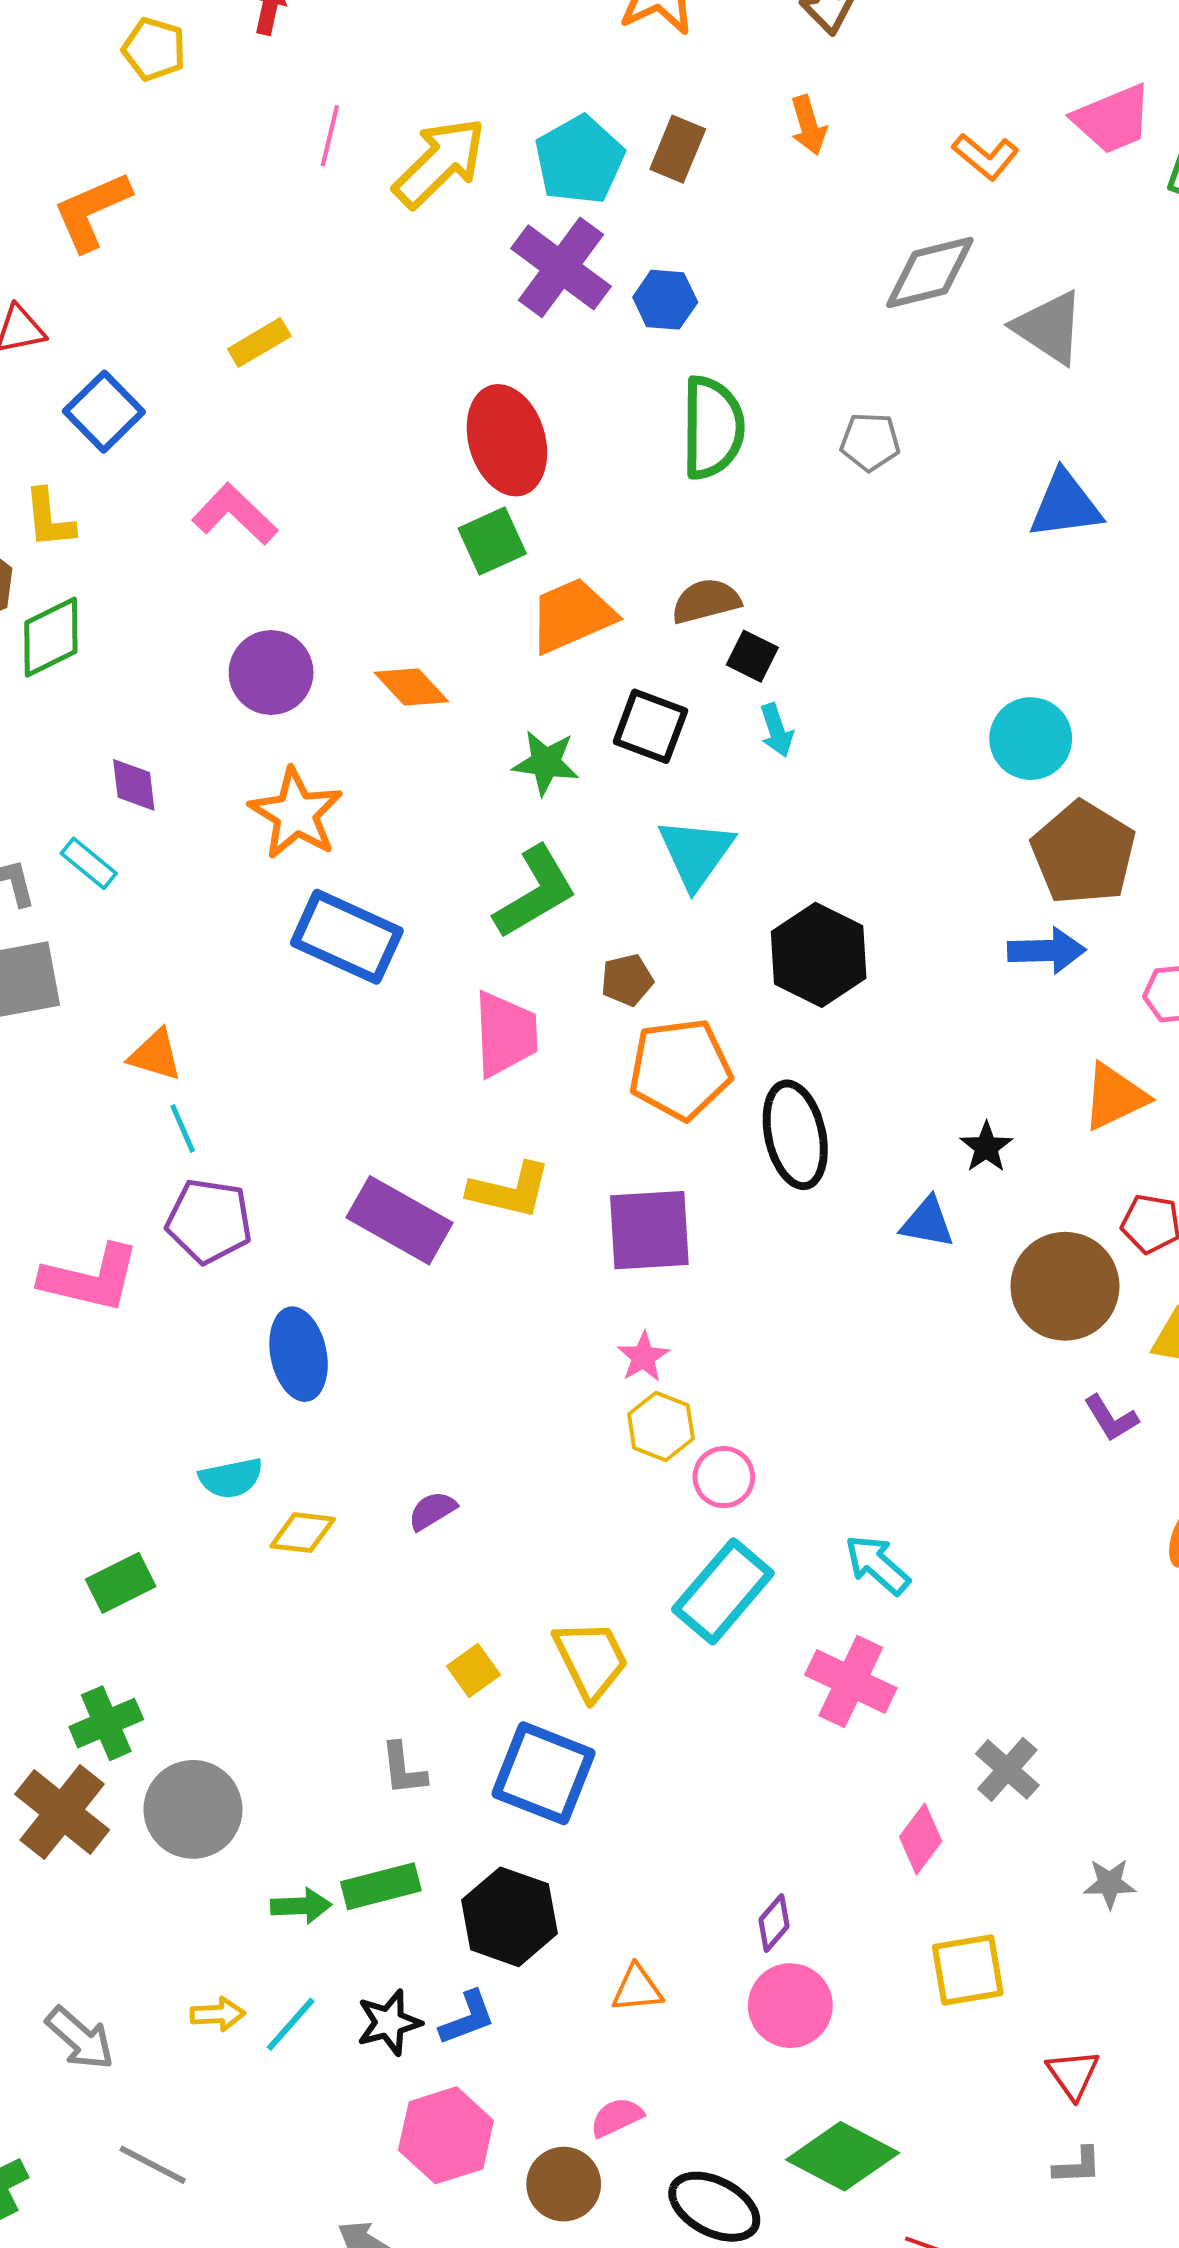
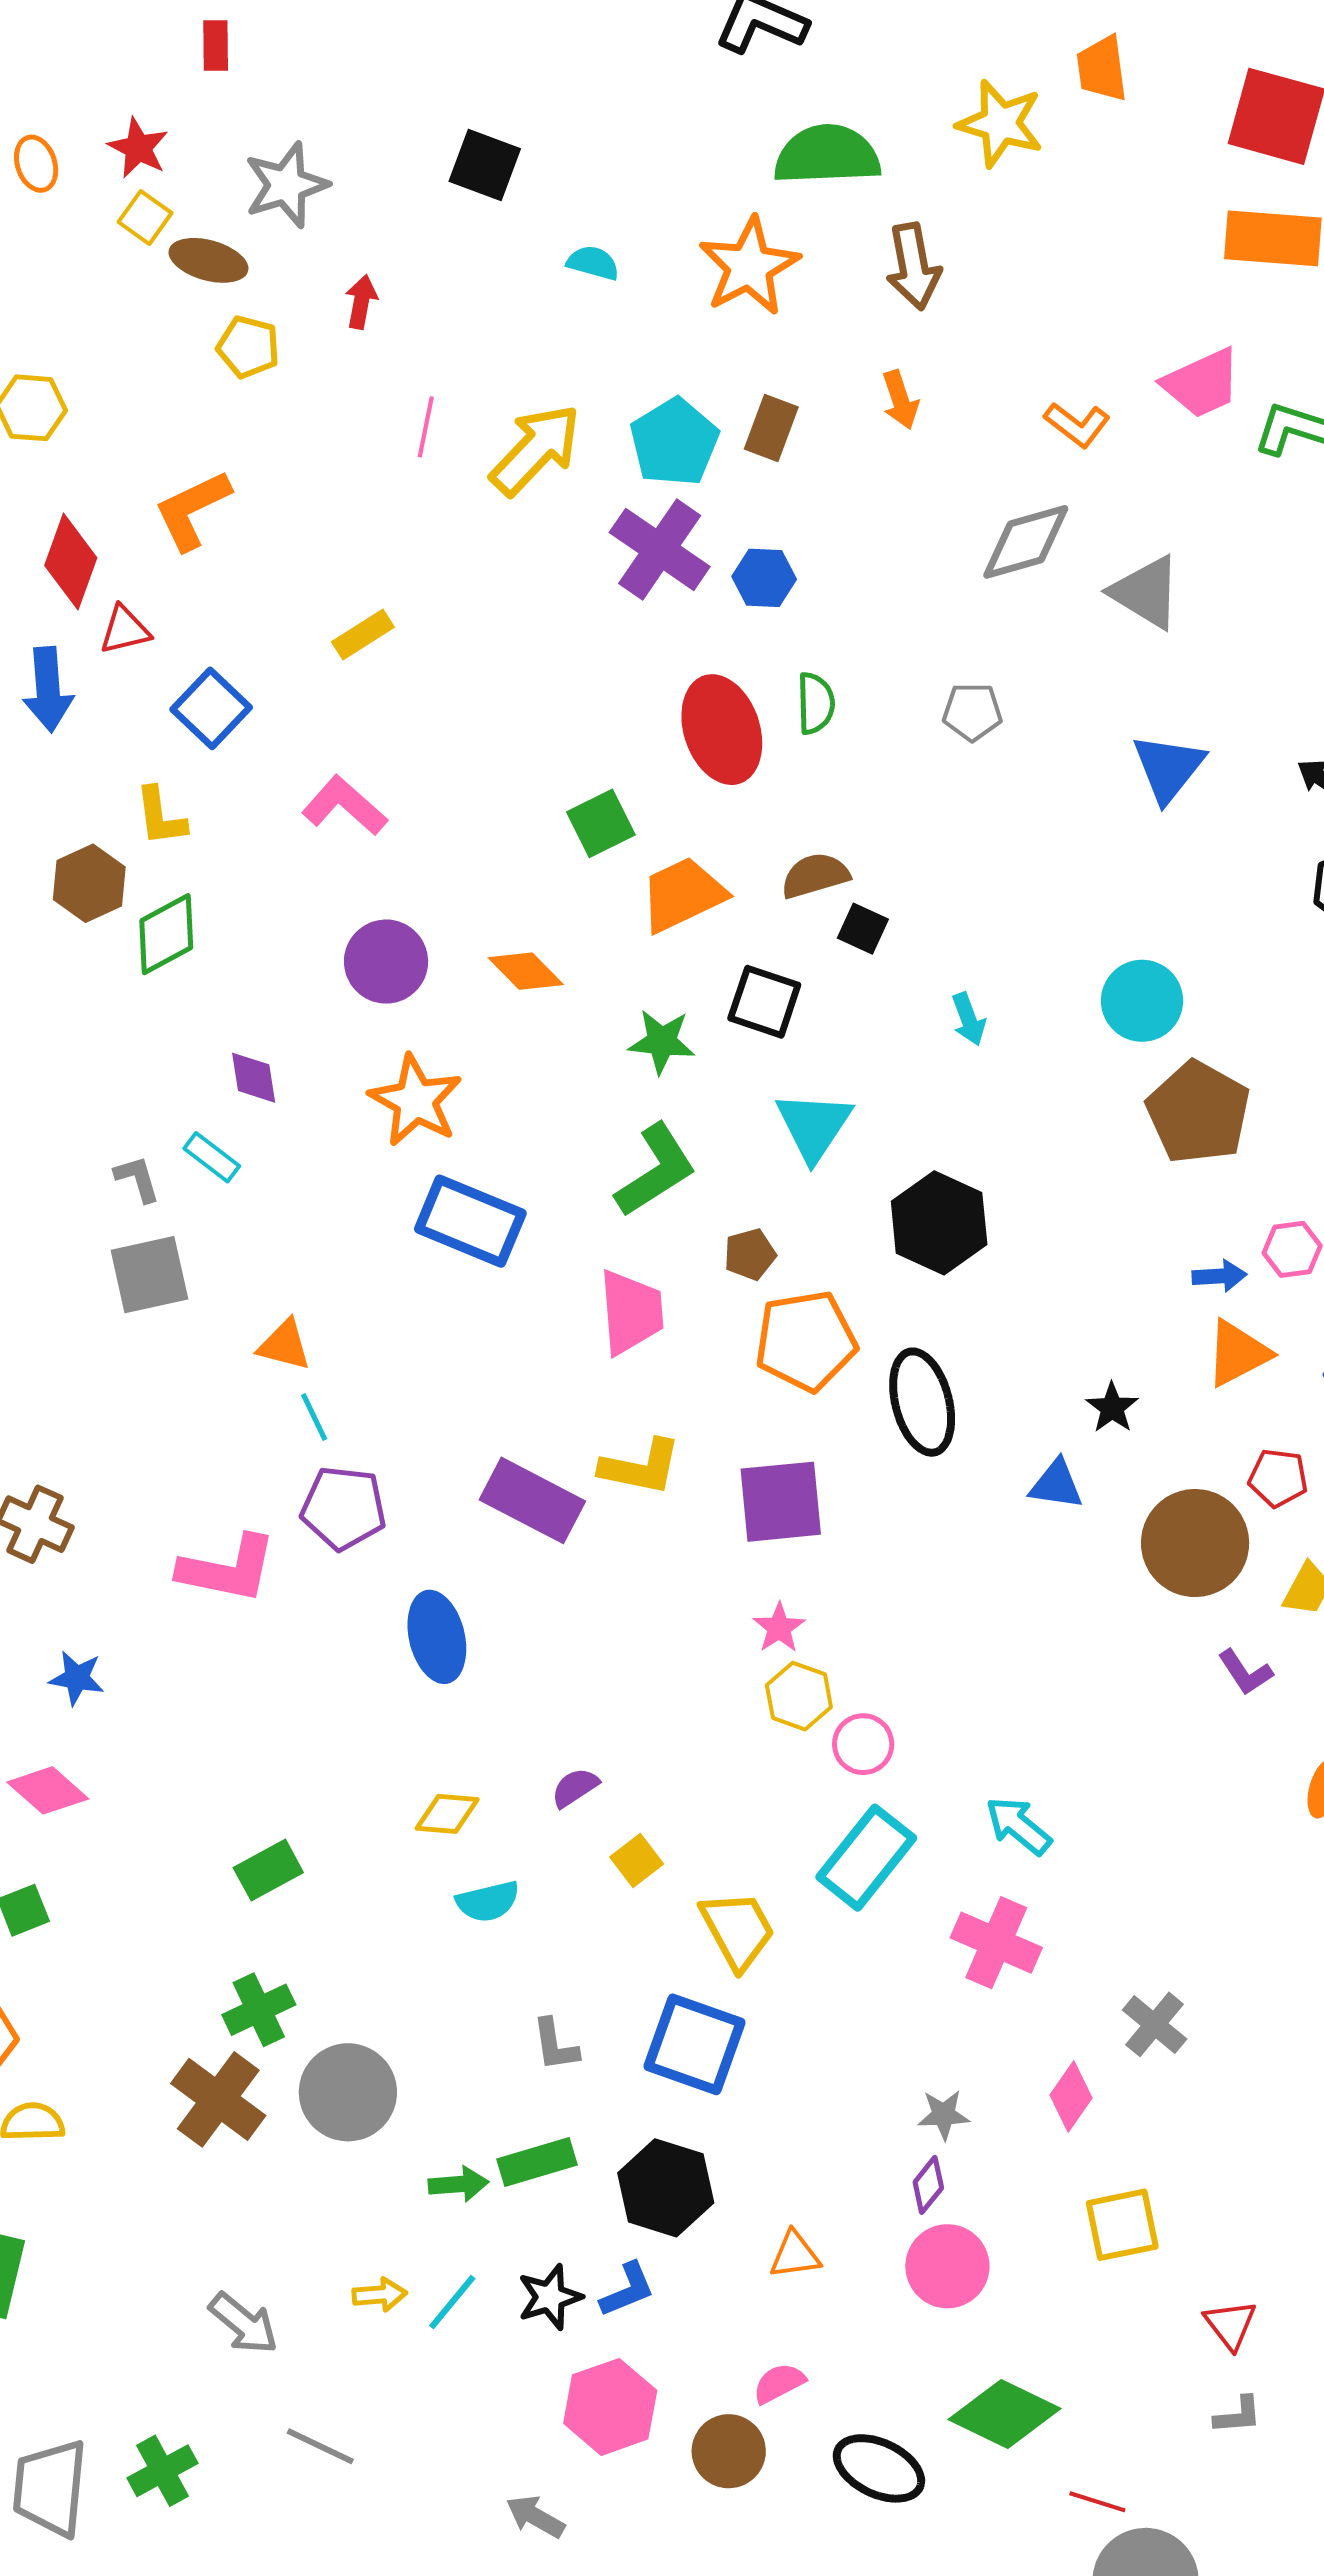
green semicircle: (713, 428) -> (816, 703), size x0.6
red ellipse: (507, 440) -> (722, 730), moved
blue triangle: (1065, 505) -> (1168, 768), turned -42
cyan arrow: (776, 730) -> (969, 1019), moved
blue arrow: (1047, 951) -> (1219, 1276), moved, size x0.7
cyan semicircle: (231, 1478) -> (488, 1902), moved
yellow square: (473, 1670) -> (637, 1861), moved
gray star: (1110, 1884) -> (944, 2115), moved

